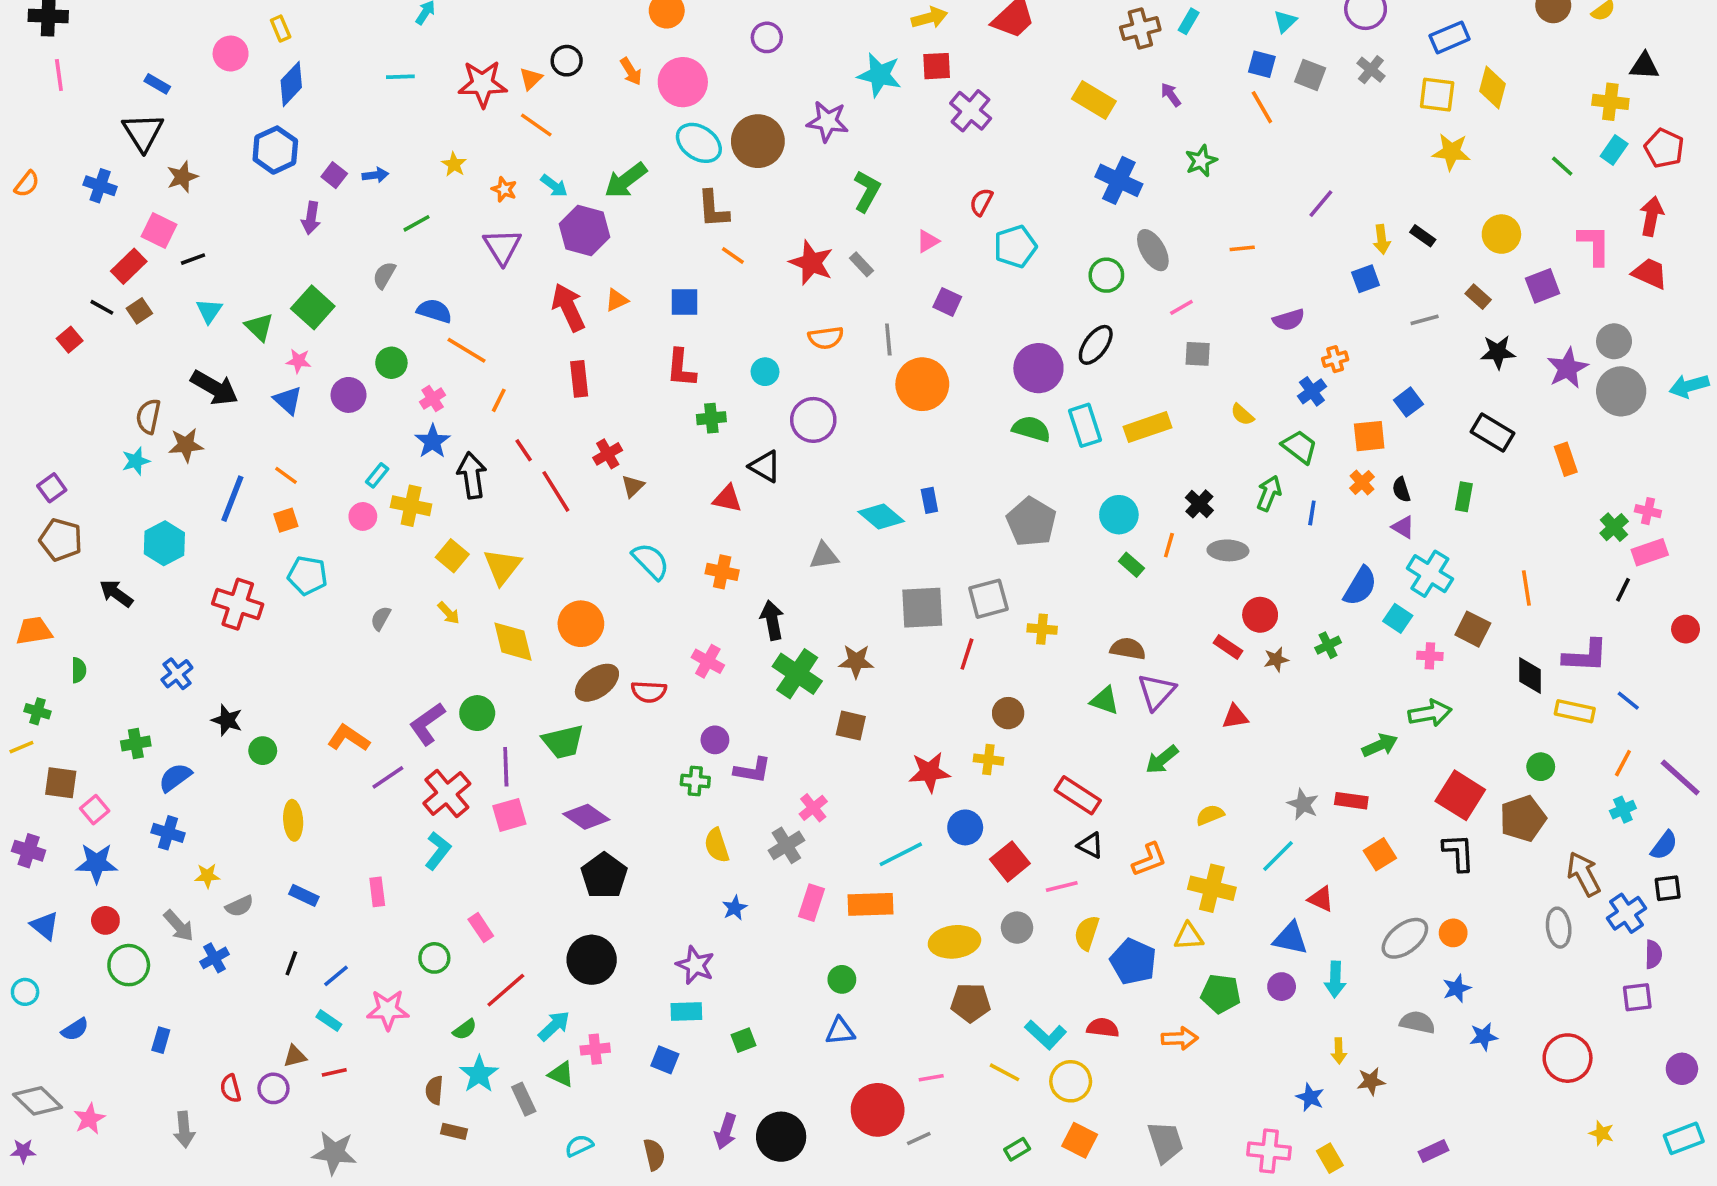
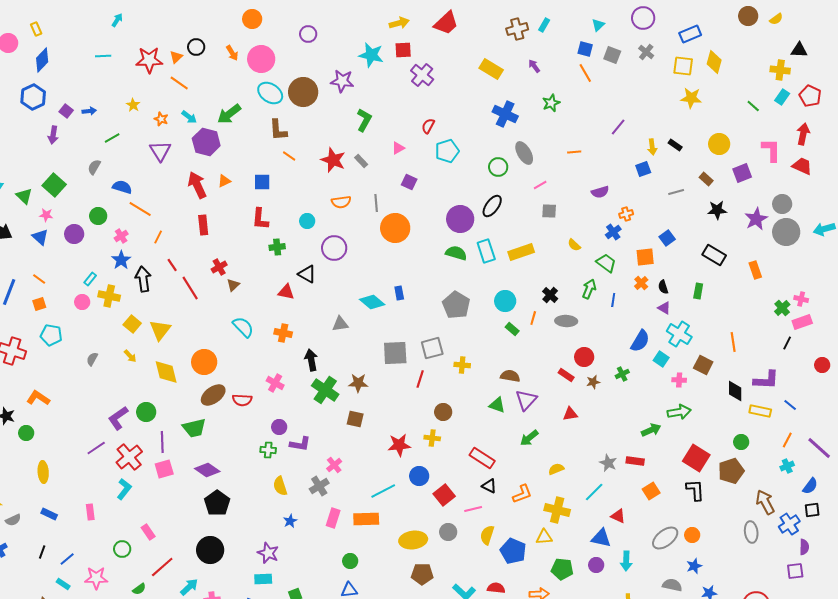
orange L-shape: (349, 738) -> (38, 398), moved

